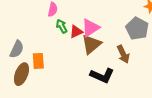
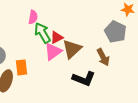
green arrow: (62, 26) -> (42, 33), size x1.5
pink triangle: (91, 28) -> (53, 52), moved

